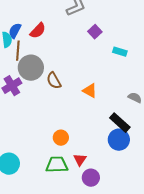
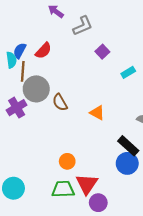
cyan rectangle: (120, 52) -> (128, 72), turned -48
red triangle: (80, 160) -> (87, 184), size x1.6

